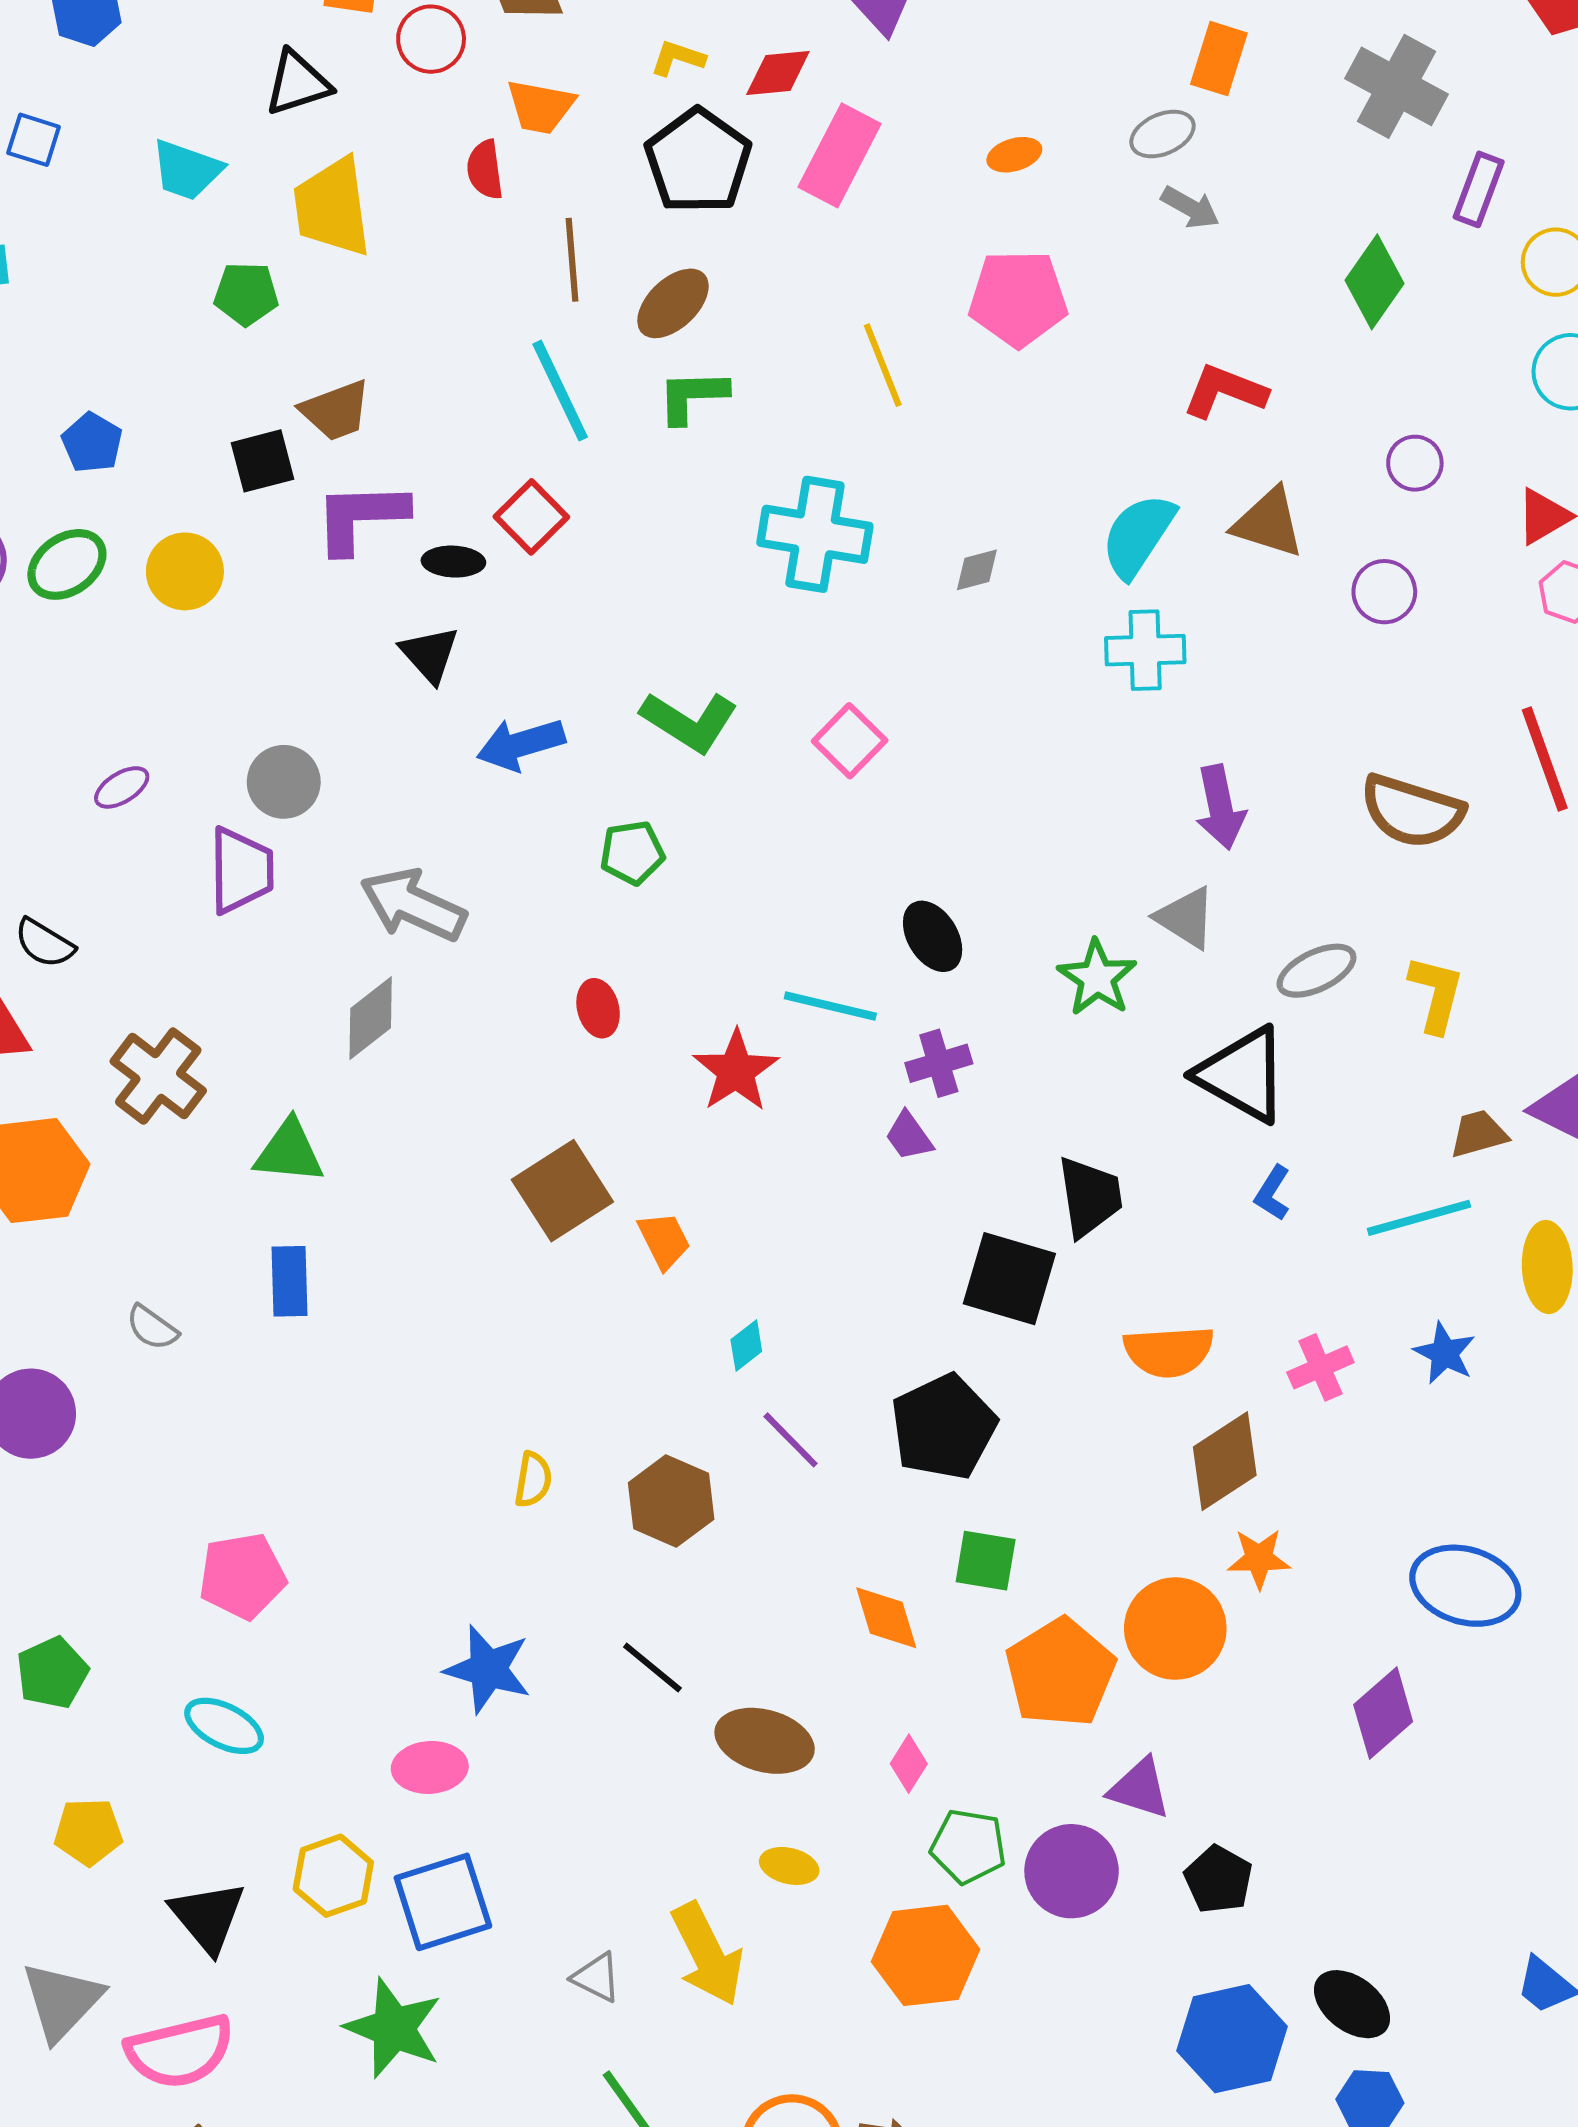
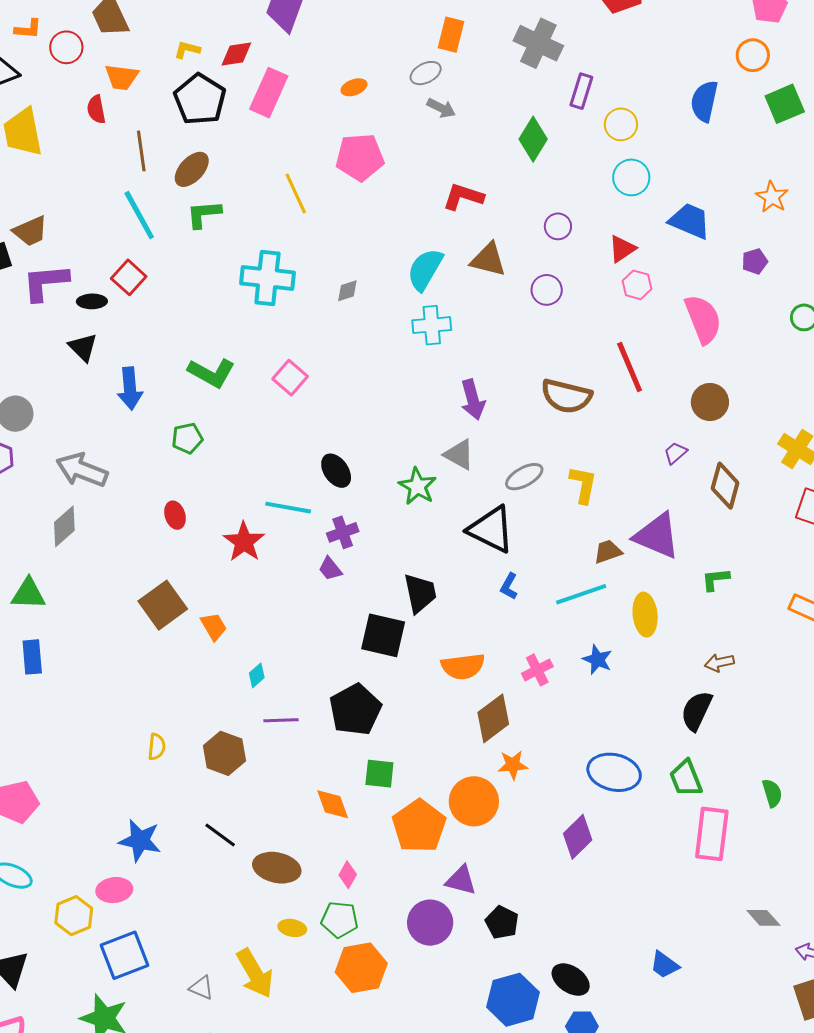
blue arrow: (521, 744) -> (130, 389), turned -75
purple line: (791, 1440) -> (281, 720), turned -44
green pentagon: (968, 1846) -> (340, 920), moved
yellow hexagon: (333, 1876) -> (74, 916), moved

